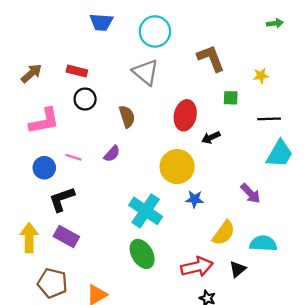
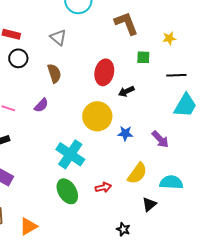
gray triangle: (146, 72) -> (58, 37), moved, size x0.7
blue star: (195, 199) -> (125, 133), moved
red arrow: (197, 267) -> (103, 187), moved, size x0.6

